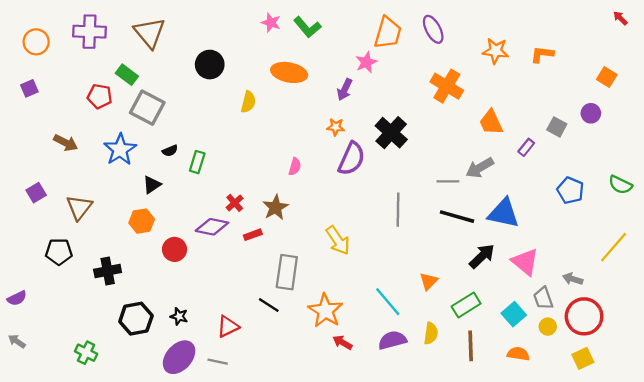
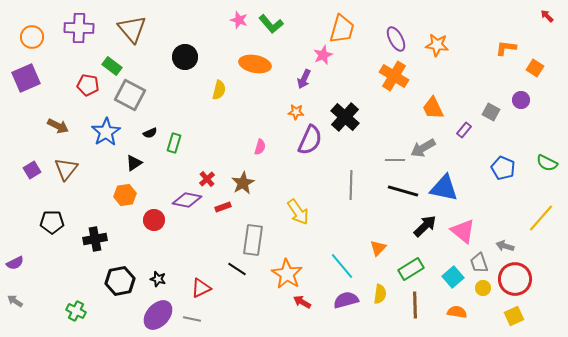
purple ellipse: (433, 29) -> (396, 39), moved
orange L-shape: (542, 54) -> (506, 48), moved
purple square: (29, 88) -> (26, 78), size x1.8
brown triangle: (79, 207) -> (66, 169), moved

